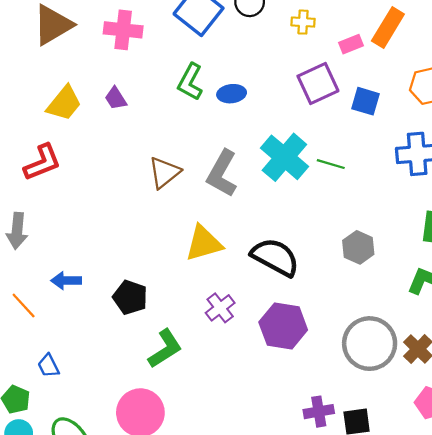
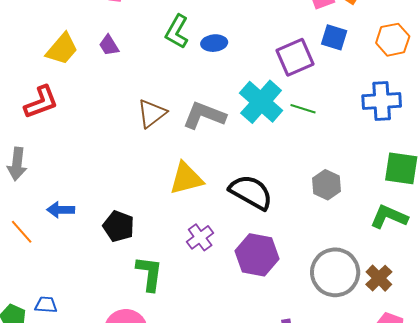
purple square: (318, 84) -> (295, 57), moved
blue square: (365, 101) -> (334, 37), moved
gray L-shape: (222, 173) -> (204, 115), turned 81
green L-shape: (165, 349) -> (149, 273), turned -51
blue trapezoid: (48, 366) -> (46, 305), moved, turned 120

